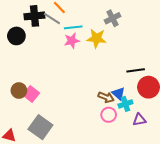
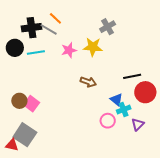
cyan line: (73, 27) -> (36, 53), moved
brown arrow: (106, 97) -> (88, 82), moved
purple triangle: (139, 120) -> (138, 124), turned -32
gray square: (40, 127) -> (25, 135), moved

